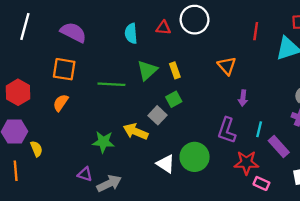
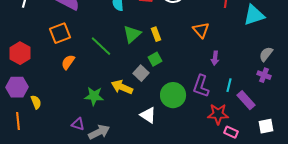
orange square: (64, 69) -> (60, 33), turned -30
green line: (111, 84) -> (101, 46), turned 40
orange semicircle: (61, 103) -> (68, 62), moved
green circle: (195, 157) -> (173, 95), moved

